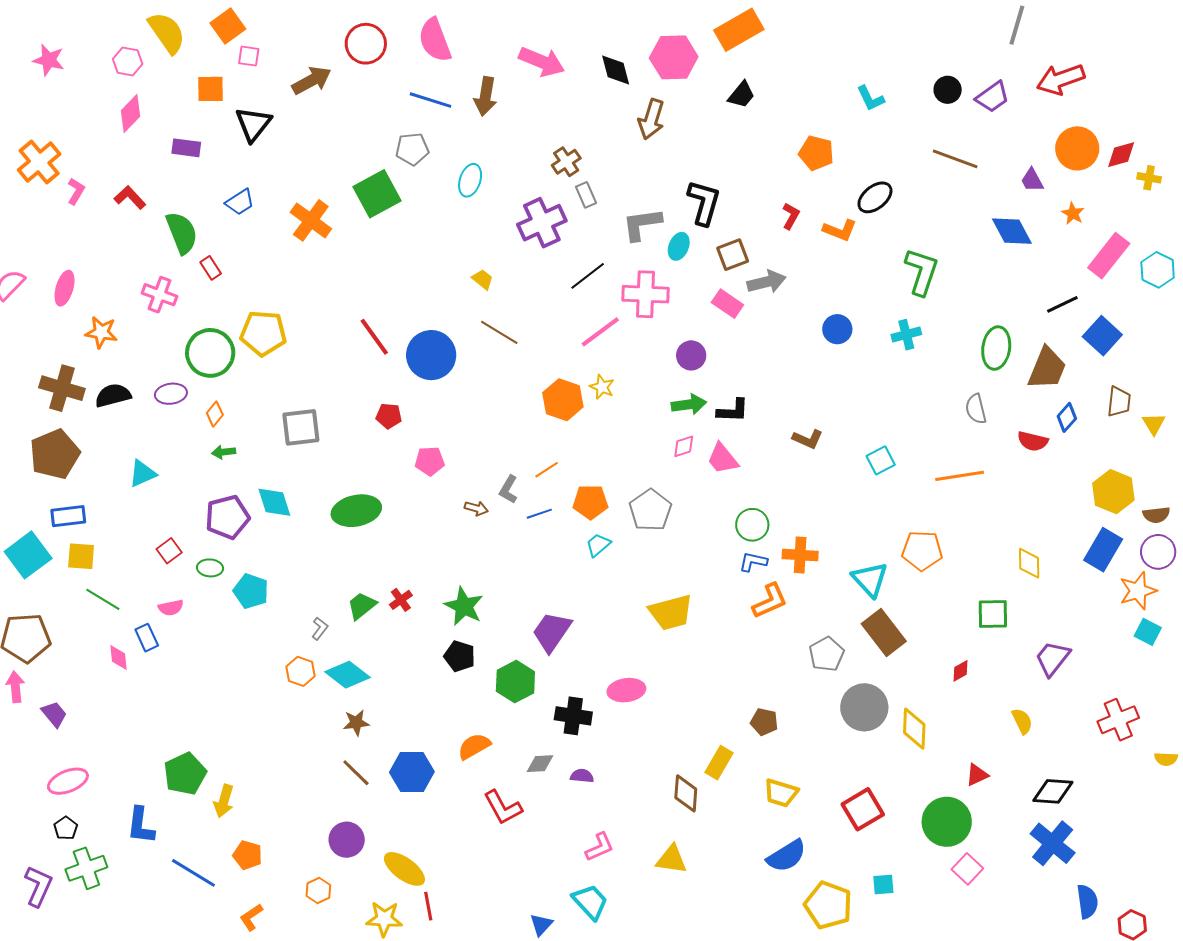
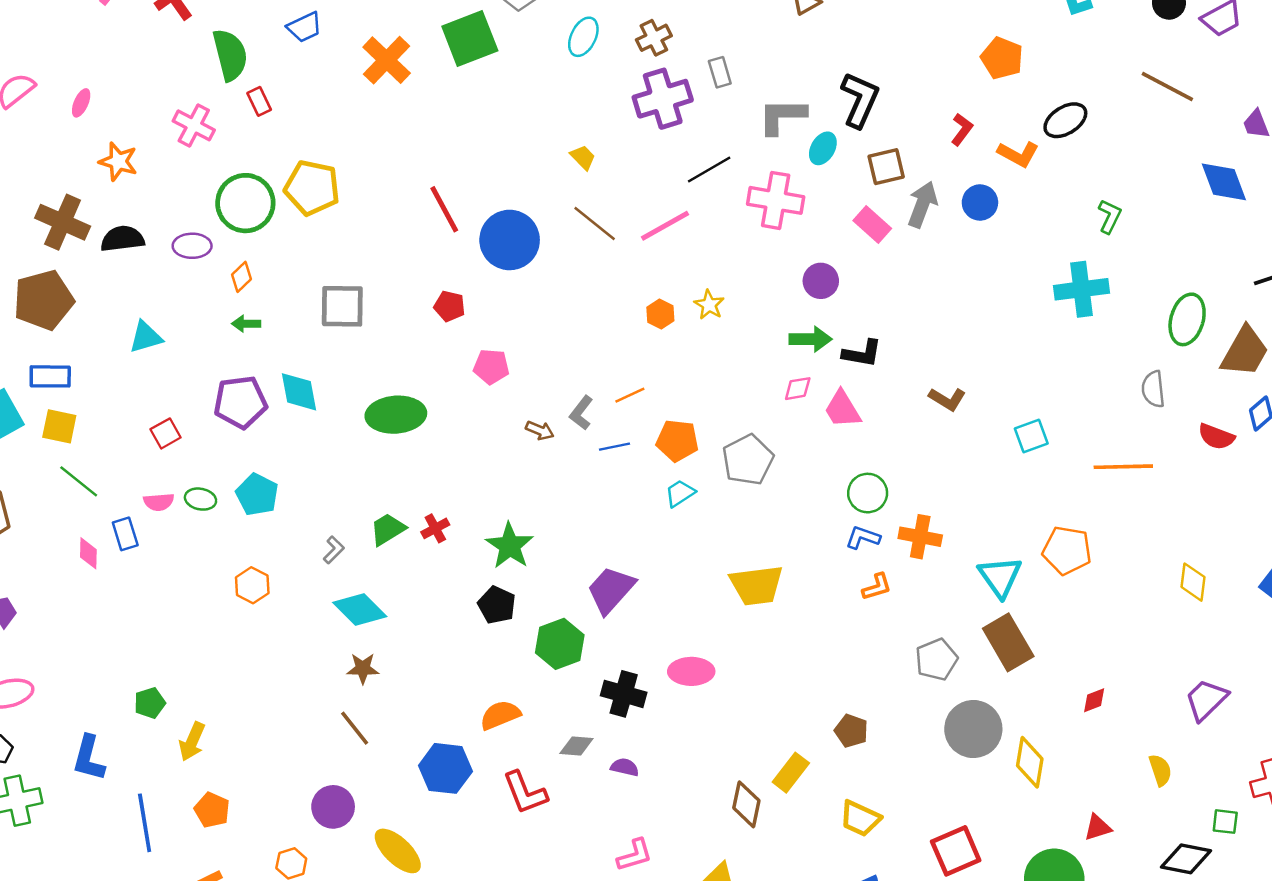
brown cross: (566, 162) -> (654, 38), moved
green L-shape: (922, 272) -> (1110, 216), size x0.6
gray arrow: (767, 282) -> (922, 204), turned -63
pink ellipse: (64, 288) -> (81, 103), size x0.7
blue circle: (837, 329) -> (980, 202), moved
pink line: (600, 332) -> (665, 226), moved
cyan cross: (906, 335) -> (1082, 289), size x1.5
orange hexagon: (563, 400) -> (660, 314), size x0.6
green ellipse: (210, 568) -> (200, 499), moved
orange L-shape: (770, 601) -> (877, 587), size x0.7
green square: (993, 614) -> (1225, 822), moved, size x0.7
orange hexagon: (300, 671) -> (252, 585), moved
blue hexagon: (412, 772) -> (445, 768), moved
green pentagon: (185, 774) -> (150, 703), size x0.6
blue line: (193, 873) -> (145, 823), turned 42

